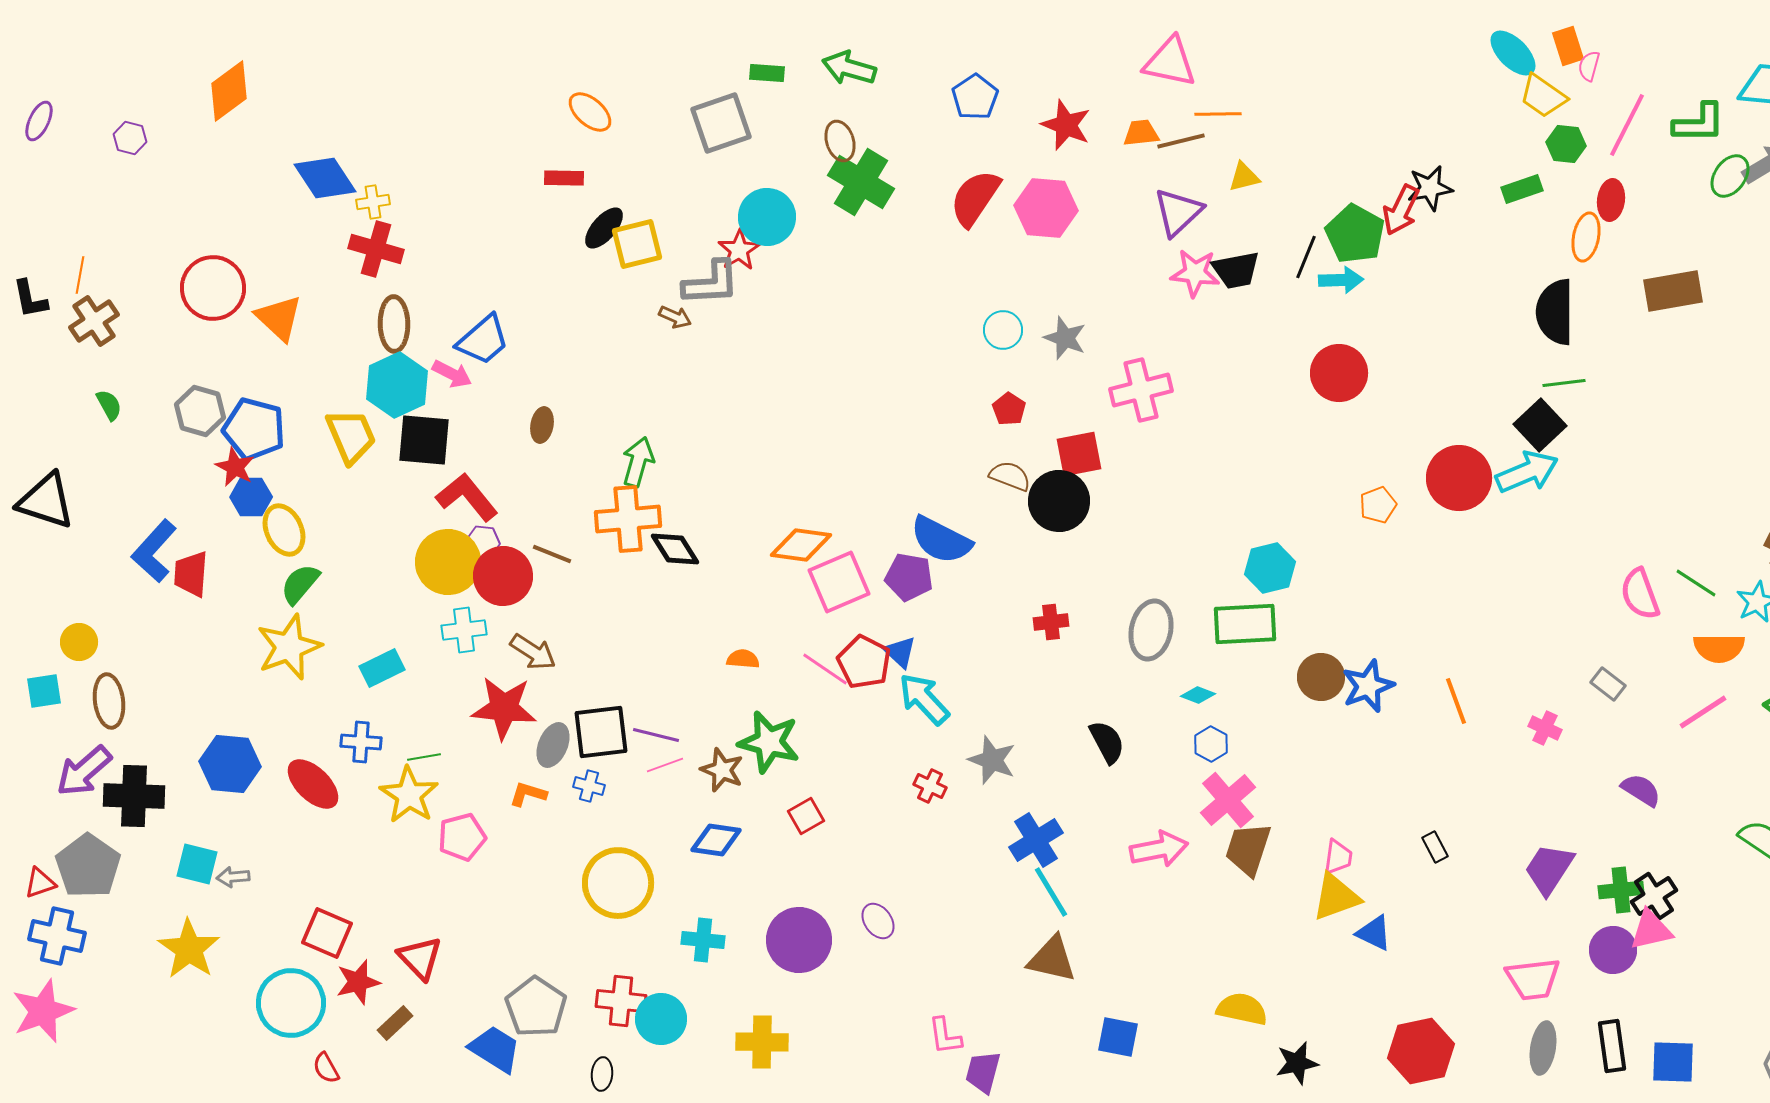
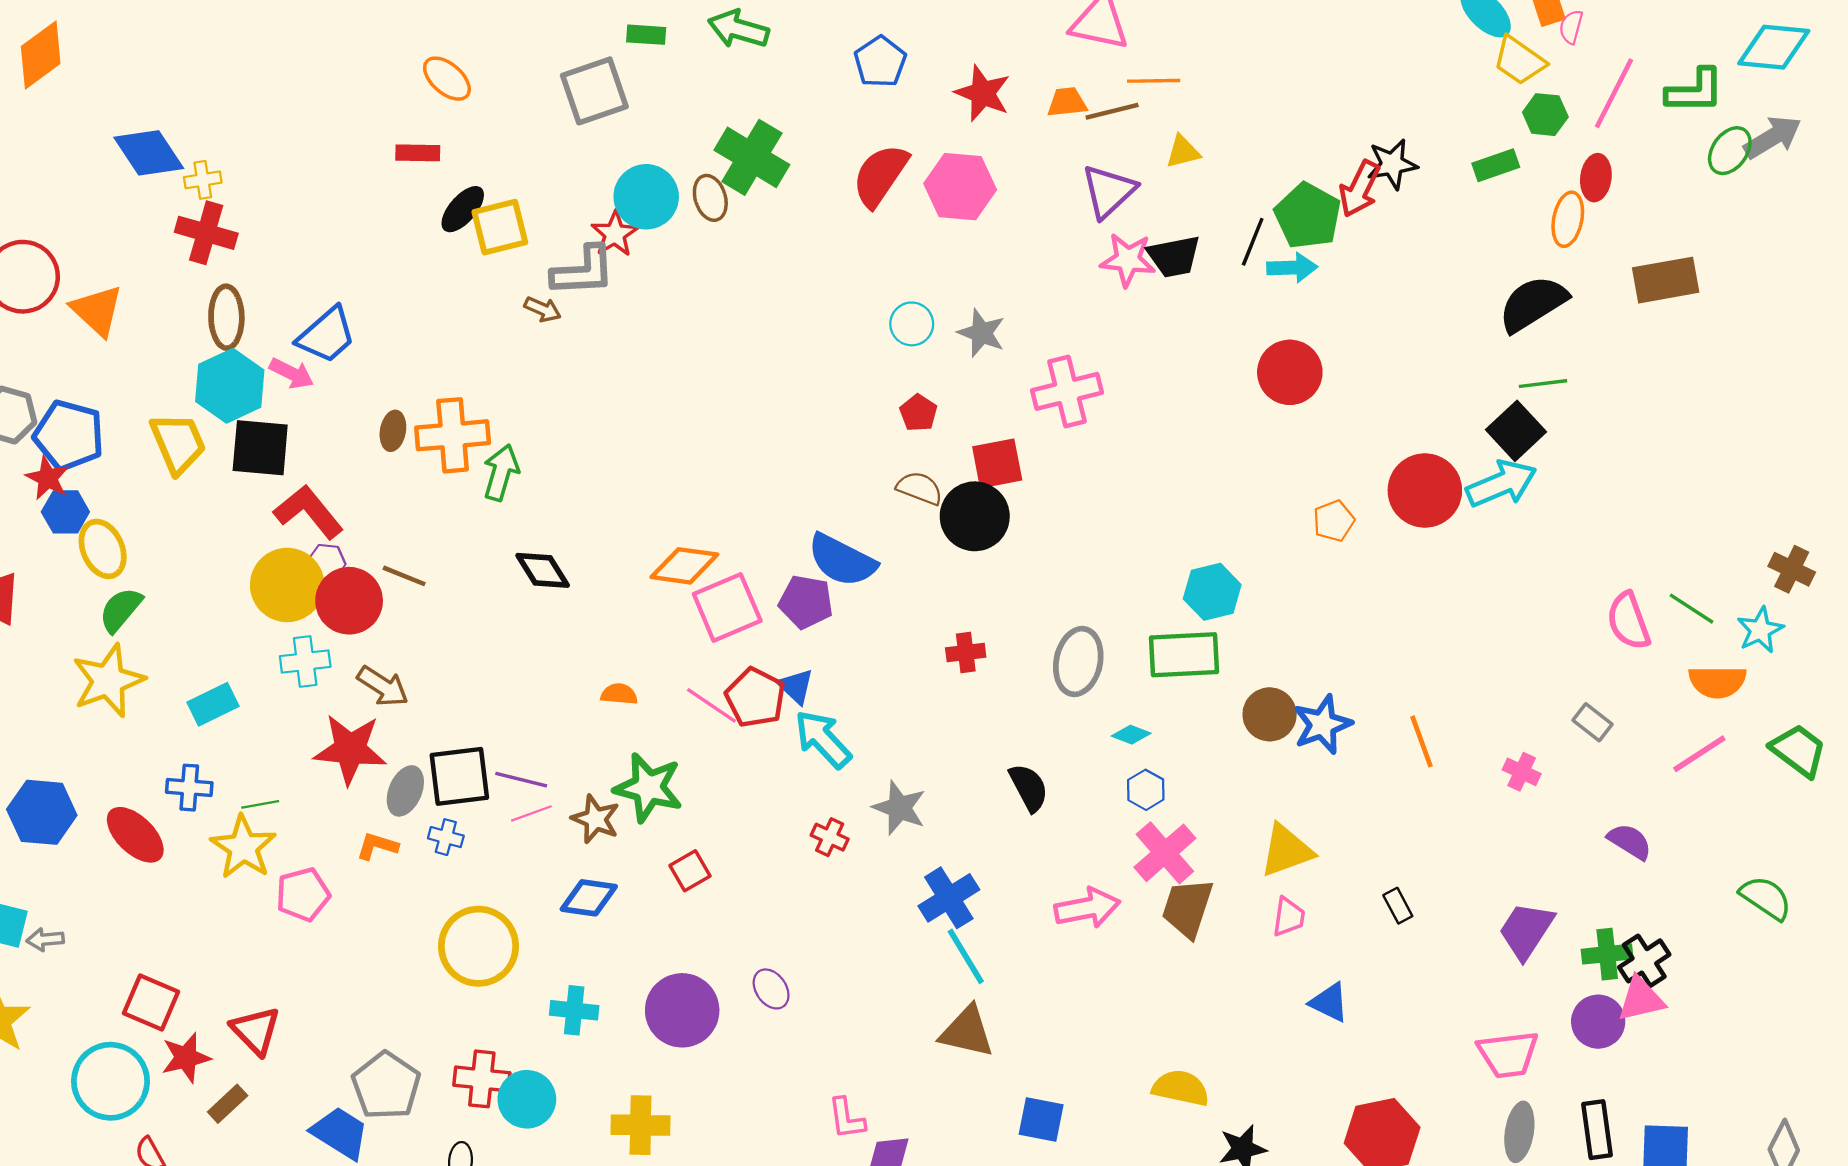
brown ellipse: (840, 141) -> (710, 198), moved
black semicircle: (1555, 312) -> (1533, 304), turned 58
orange cross: (628, 519) -> (453, 435), moved
yellow triangle: (1336, 897) -> (1286, 851), moved

